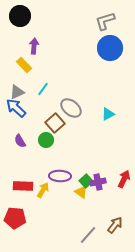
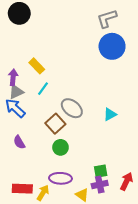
purple arrow: (34, 46) -> (13, 77), moved
yellow rectangle: (24, 65) -> (37, 66), moved
green circle: (46, 140) -> (60, 147), moved
green square: (86, 181) -> (101, 171), moved, turned 32

